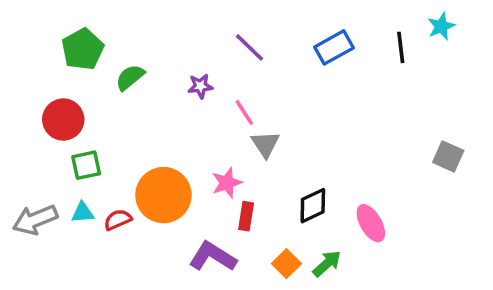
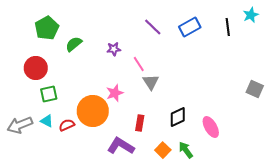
purple line: (250, 47) -> (153, 27), moved
pink star: (227, 183) -> (115, 93), moved
cyan triangle: (83, 213) -> (47, 121), turned 32
green arrow: (327, 264) -> (186, 150), turned -84

